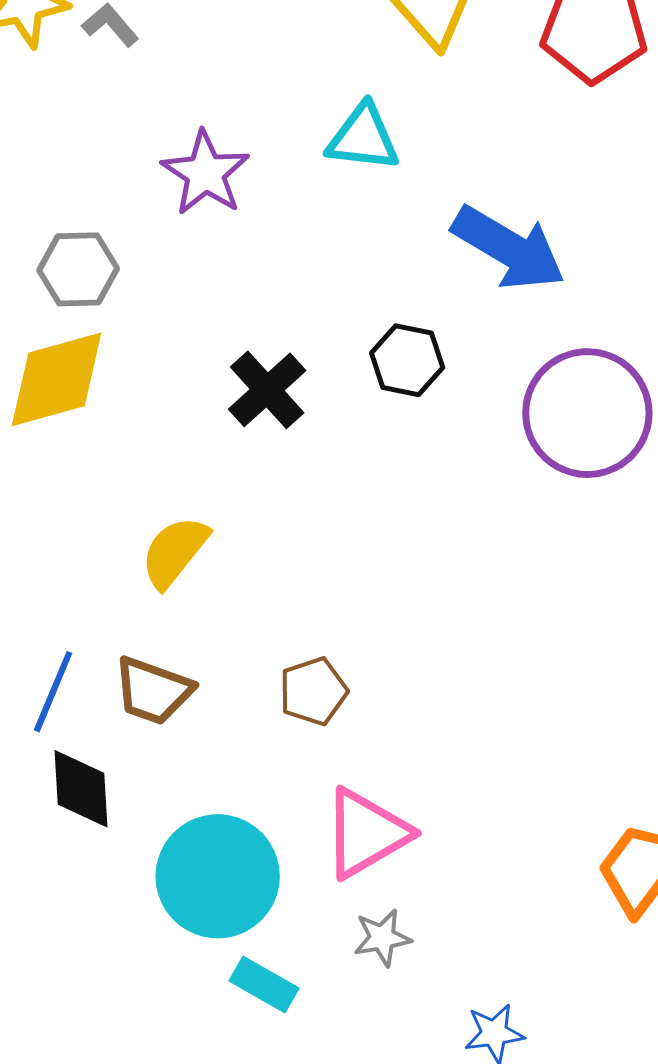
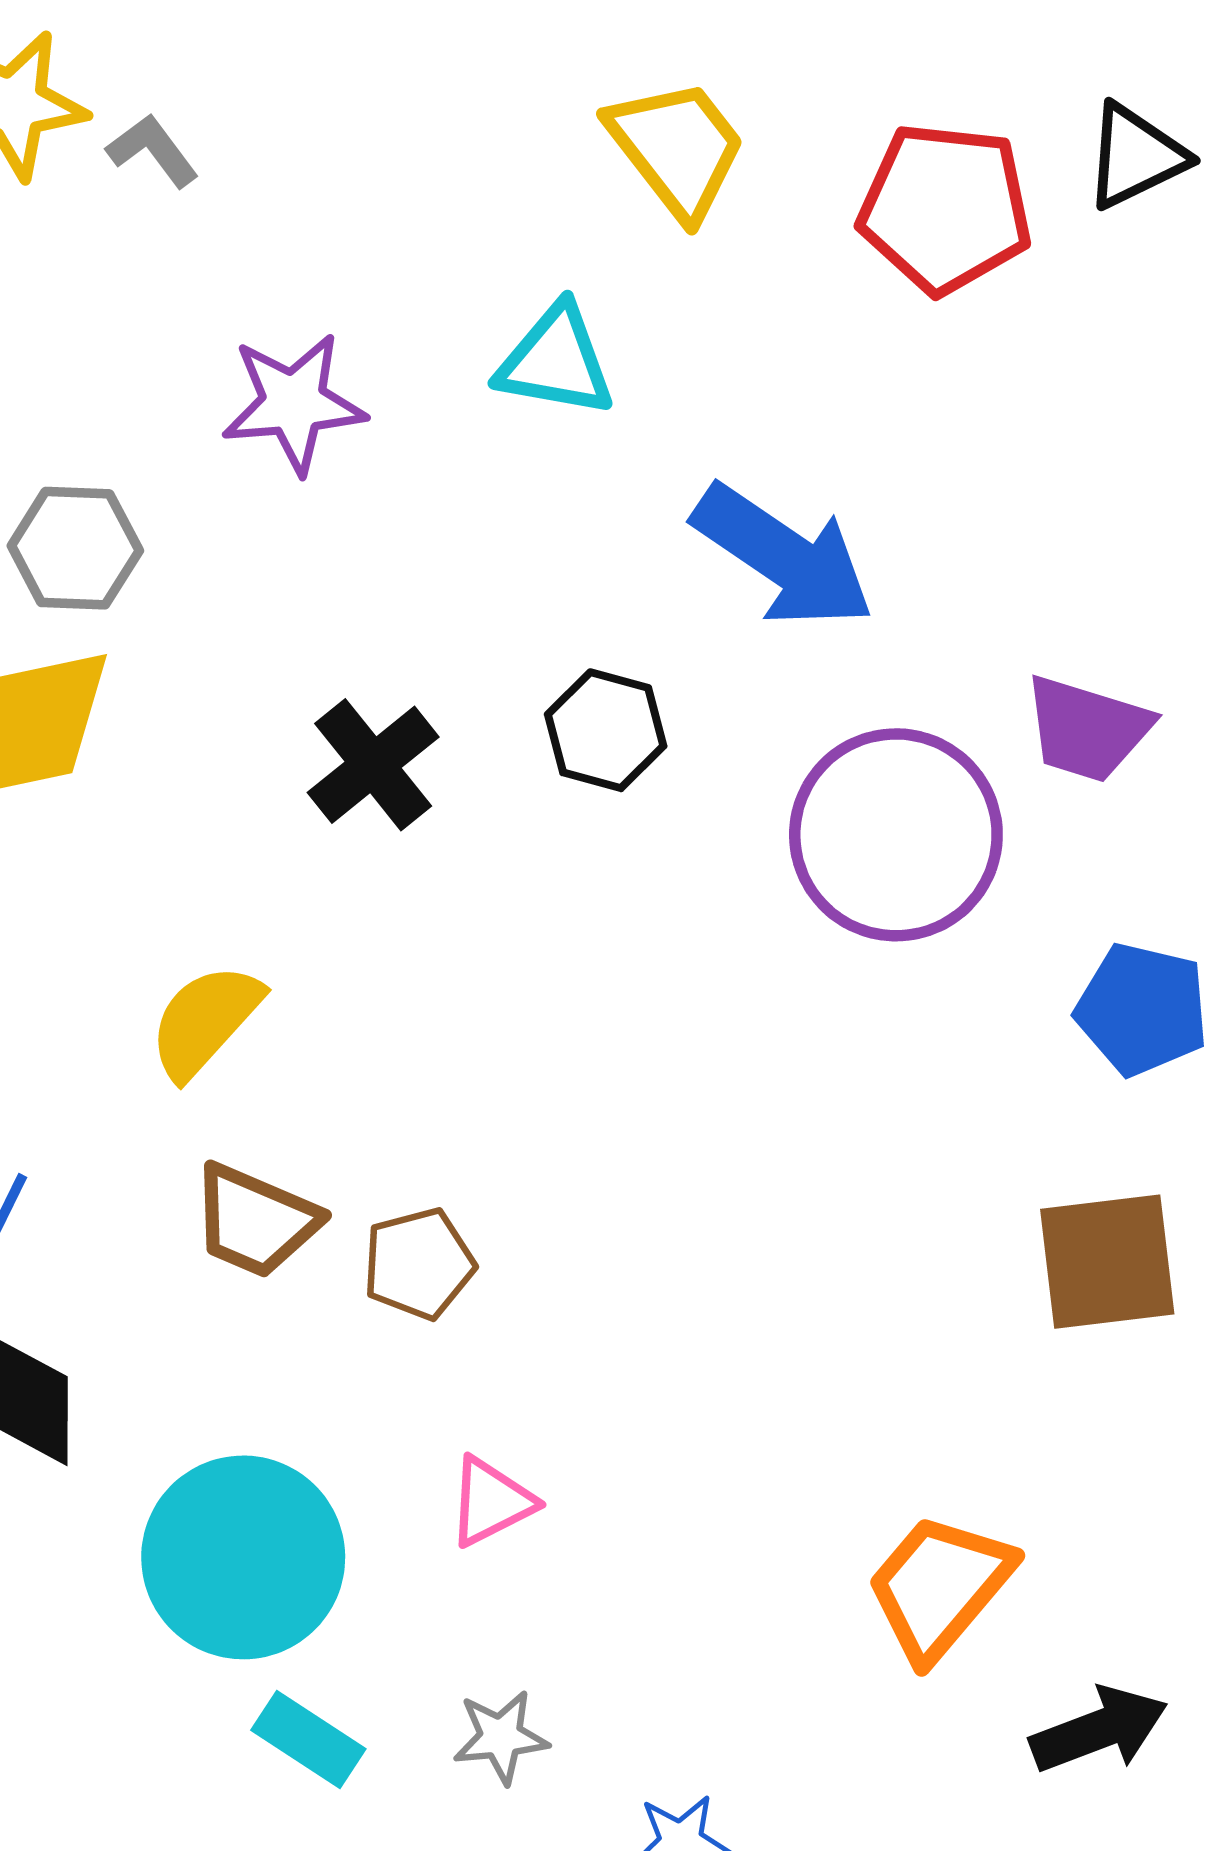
purple star: (205, 173) -> (294, 403), turned 30
brown trapezoid: (153, 691) -> (255, 1221), moved
pink triangle: (366, 833) -> (491, 1502), size x0.6
gray star: (382, 938) -> (501, 1737), moved

